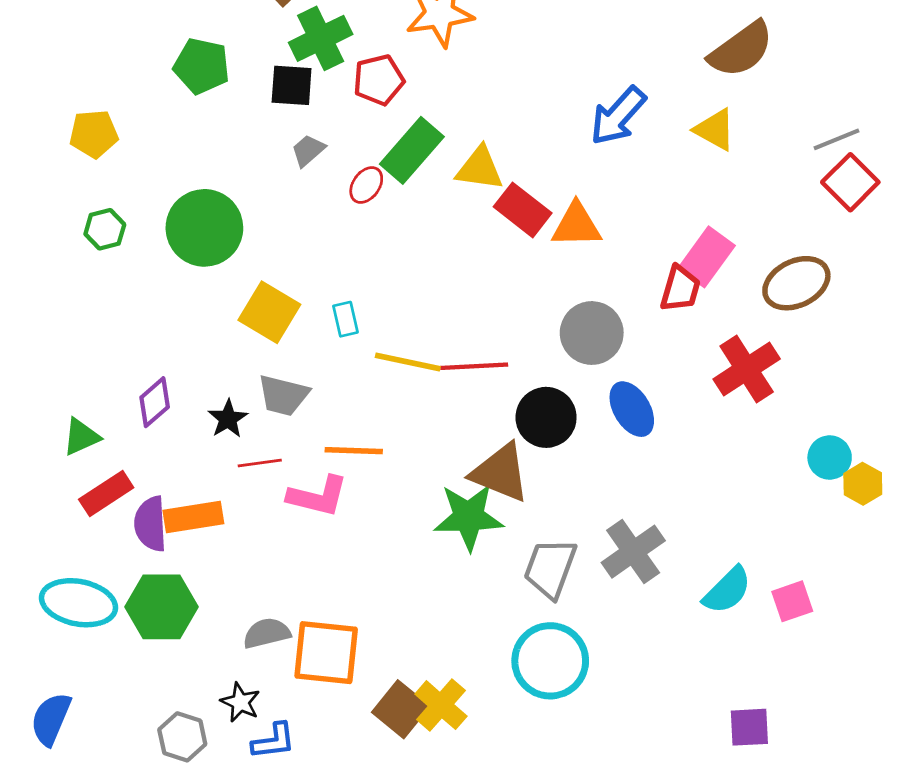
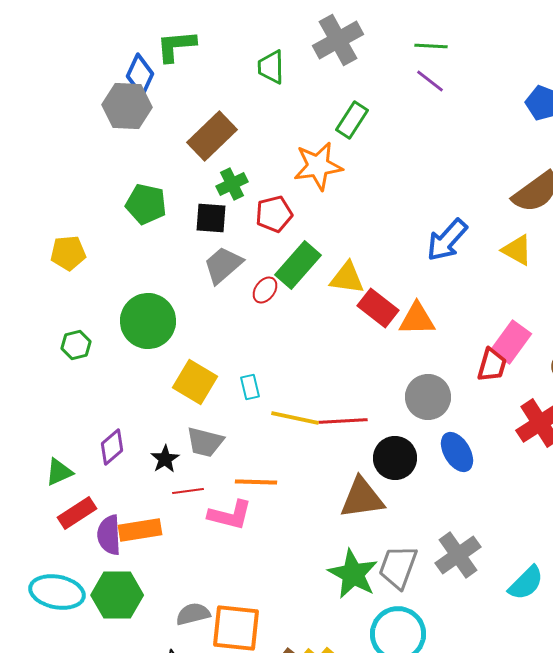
green cross: (321, 38) -> (232, 184), size x0.7
gray trapezoid: (308, 150) -> (223, 265), size x1.6
green hexagon: (105, 229) -> (76, 345), moved
brown triangle: (500, 473) -> (362, 498), turned -30
green star: (469, 517) -> (353, 574), moved, turned 30

